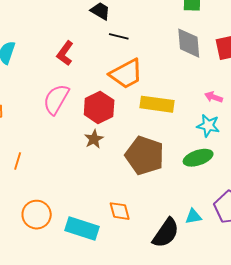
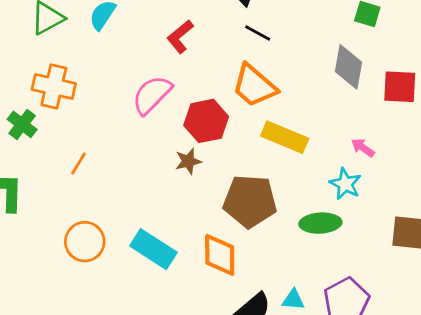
orange trapezoid: (126, 74) -> (254, 86), turned 54
brown pentagon: (145, 156) -> (250, 201), turned -30
orange diamond: (120, 211) -> (220, 255), moved, size x1.4
cyan rectangle: (82, 229) -> (153, 249), moved

